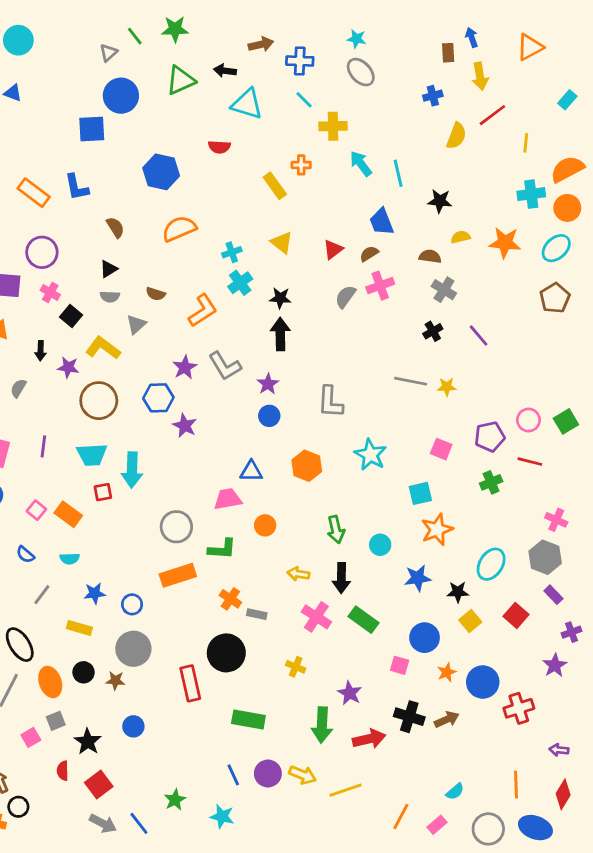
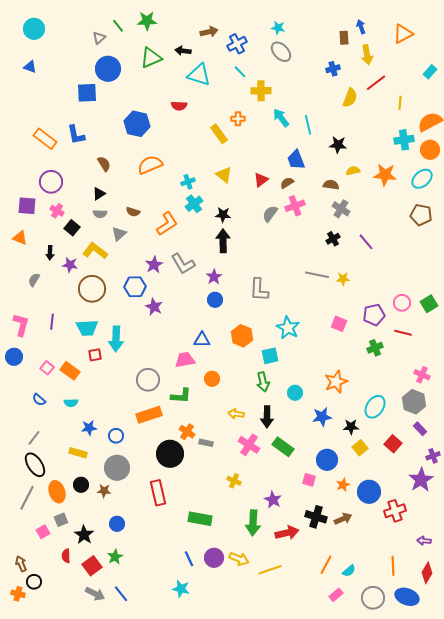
blue cross: (300, 61) -> (237, 44), turned -30
brown pentagon: (555, 298) -> (421, 215), turned -30
cyan square: (420, 493) -> (270, 356), moved
gray line: (42, 595) -> (34, 438), moved
black circle: (226, 653) -> (170, 454), moved
purple star: (555, 665) -> (421, 480), size x1.4
green star: (175, 800) -> (115, 557), moved
orange line: (401, 816) -> (326, 565), moved

